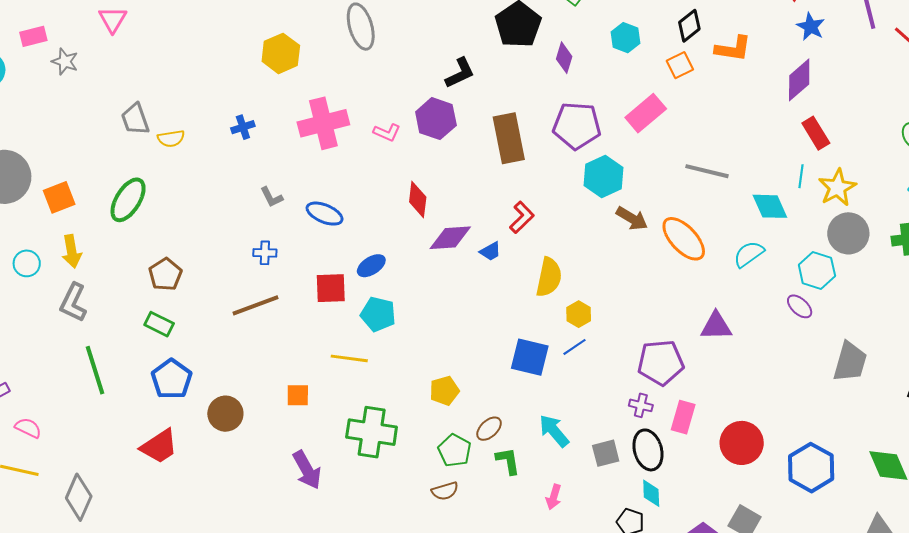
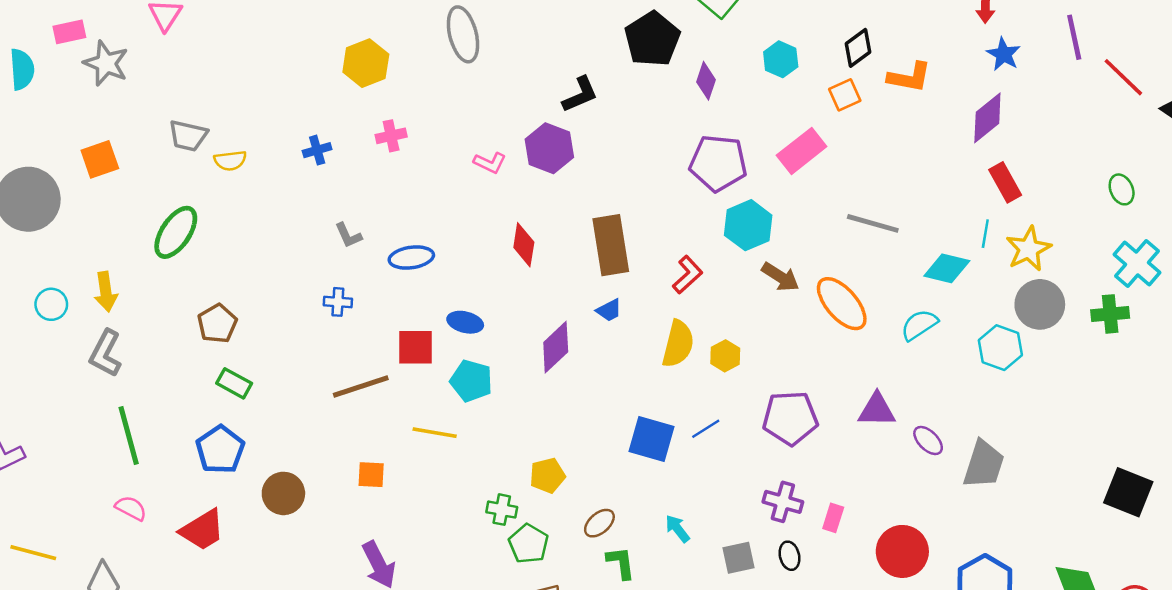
gray star: (65, 61) -> (106, 63), size x1.4
gray trapezoid: (135, 119) -> (188, 136), turned -60
pink cross: (323, 123) -> (391, 136), moved, size x0.5
brown rectangle: (509, 138) -> (611, 245), moved
orange square: (59, 197) -> (100, 159), moved
cyan diamond: (770, 206) -> (947, 268), turned -54
blue ellipse: (325, 214) -> (411, 257), turned -33
red L-shape: (522, 217) -> (688, 275), moved
purple diamond: (450, 238) -> (556, 347), moved, turned -42
blue ellipse: (371, 266) -> (465, 322), turned 44
brown line: (255, 305) -> (361, 386), moved
purple ellipse: (800, 306) -> (928, 440), moved
yellow hexagon: (579, 314) -> (725, 356), moved
green rectangle: (159, 324) -> (234, 383), moved
gray trapezoid: (850, 362) -> (984, 464), moved
purple pentagon: (661, 363) -> (790, 418), moved
purple cross: (641, 405) -> (783, 502), size x1.4
pink rectangle: (683, 417) -> (833, 518), size x0.7
pink semicircle: (28, 428) -> (131, 508), moved
cyan arrow: (554, 431) -> (677, 529), size x0.7
green cross: (372, 432) -> (502, 510), moved, size x0.5
green pentagon: (455, 450) -> (528, 544), moved
black ellipse: (648, 450) -> (789, 556), size x0.6

